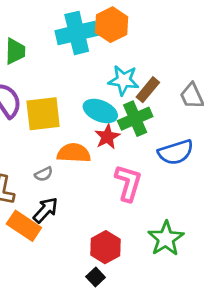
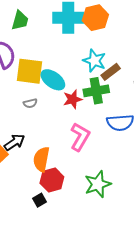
cyan ellipse: (100, 111) -> (53, 80), moved
orange semicircle: (74, 153) -> (41, 159), moved, turned -95
gray semicircle: (44, 174) -> (30, 103), moved

